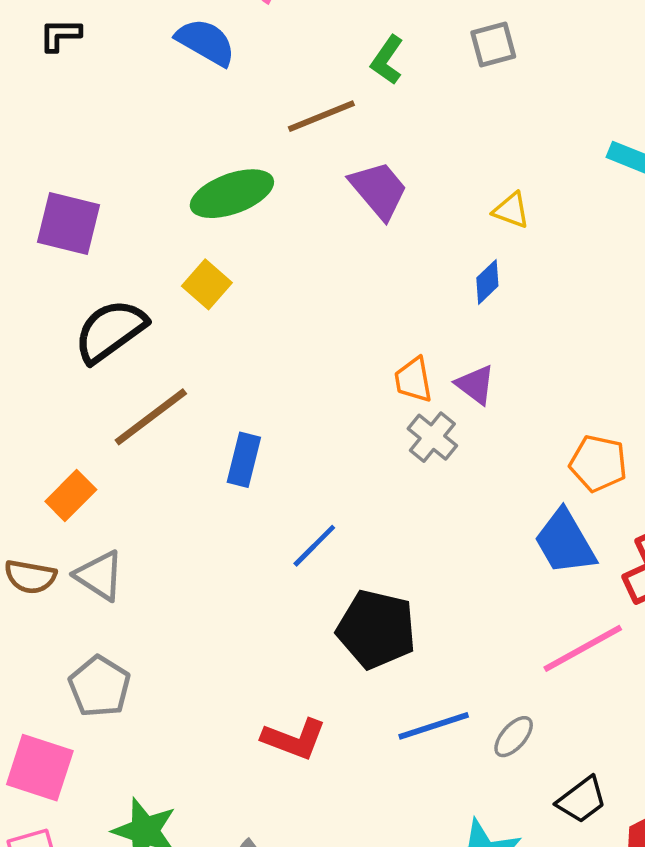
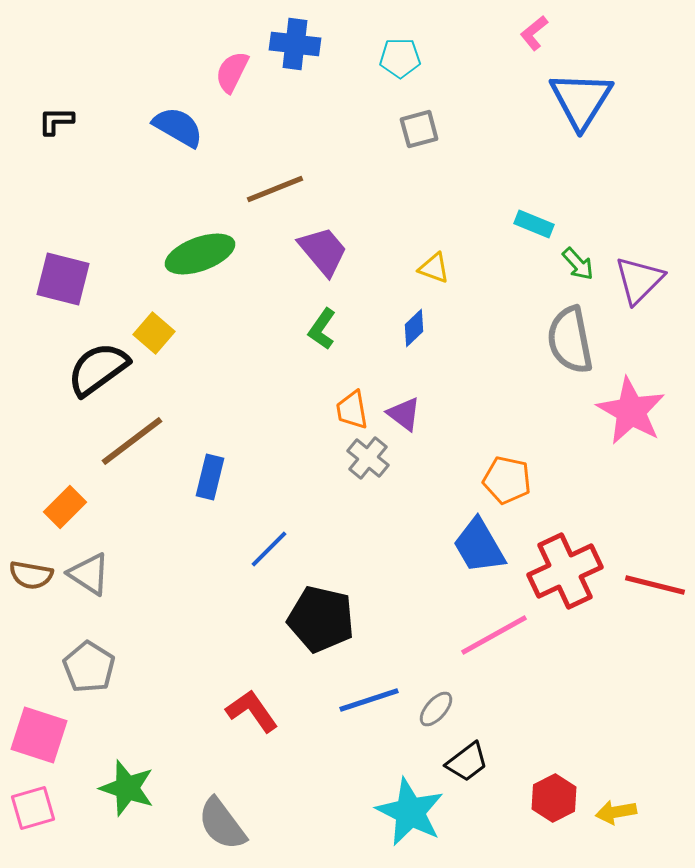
green L-shape: (387, 60) -> (322, 329), moved
yellow square: (207, 284) -> (154, 333), moved
red L-shape: (294, 739) -> (252, 711), turned -146
black trapezoid: (582, 800) -> (467, 762), moved

